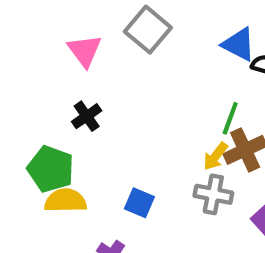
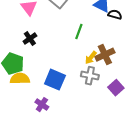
green line: (230, 118) -> (79, 32), moved
blue square: (139, 203) -> (55, 80), size x1.5

